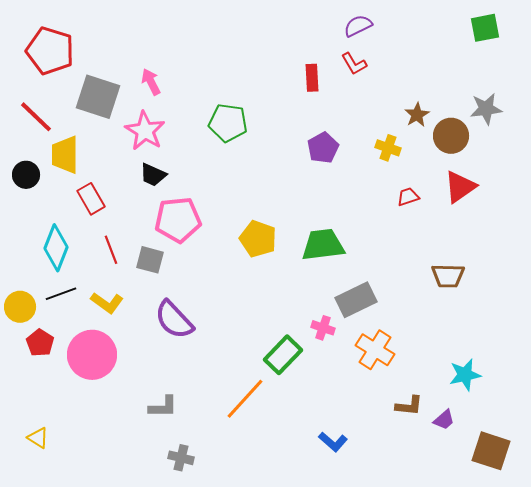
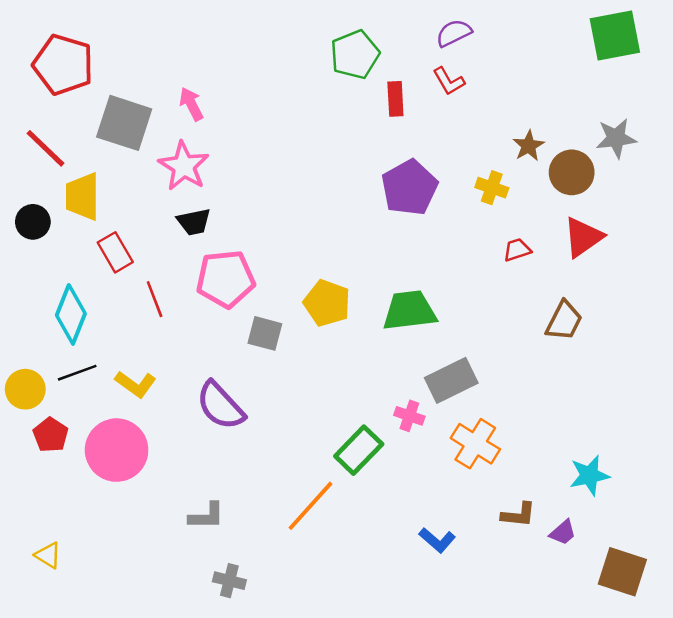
green square: (485, 28) -> (615, 35), size x1.4
green pentagon: (228, 123) -> (355, 55), moved, turned -30
purple pentagon: (323, 148) -> (409, 188), size x1.4
black trapezoid: (153, 175) -> (194, 222), turned -36
red line: (111, 250) -> (155, 299), moved
gray square: (150, 260) -> (265, 333), moved
brown trapezoid: (448, 276) -> (564, 321), moved, turned -64
blue L-shape: (333, 442) -> (437, 540), moved

